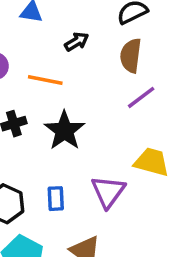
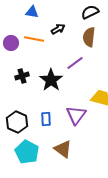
orange line: (45, 80) -> (34, 39), moved
purple line: (141, 97) -> (75, 63), moved

